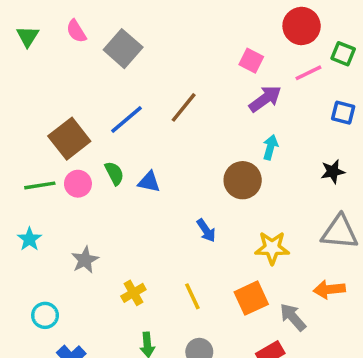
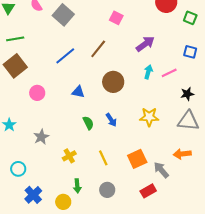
pink square: (251, 61) -> (116, 18), moved
pink line: (308, 73) -> (169, 73), moved
brown square: (69, 139) -> (15, 66), moved
black star: (333, 172) -> (187, 94), moved
green semicircle: (114, 173) -> (88, 123), moved
brown circle: (243, 180) -> (113, 82), moved
green line: (40, 185) -> (15, 39), moved
yellow star: (272, 248) -> (149, 117), moved

